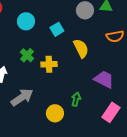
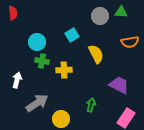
cyan circle: (26, 21) -> (37, 42), moved
green cross: (27, 55) -> (42, 61), turned -32
yellow circle: (55, 113) -> (61, 119), moved

